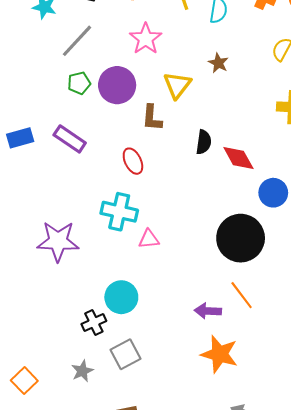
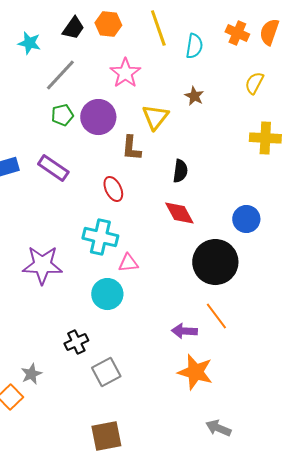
red diamond: (238, 158) -> (179, 213), moved
cyan circle: (121, 297) -> (107, 294), moved
gray star: (82, 371) -> (31, 374), moved

